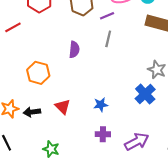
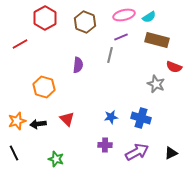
purple line: (107, 16) -> (121, 37), moved
blue cross: (145, 94) -> (141, 118), moved, turned -30
blue star: (101, 105) -> (111, 117), moved

